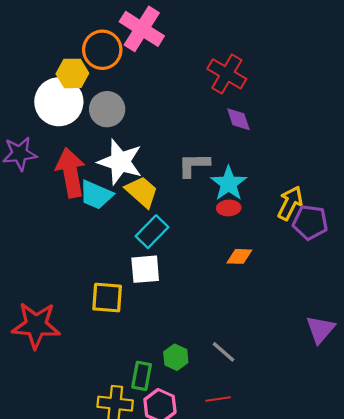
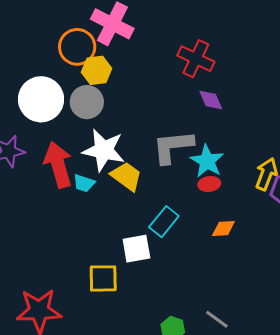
yellow hexagon: (72, 73) -> (97, 70), moved
gray L-shape: (194, 165) -> (173, 147), size x1.4
cyan trapezoid: (96, 195) -> (84, 183), size x0.7
cyan rectangle: (152, 232) -> (164, 222), moved

